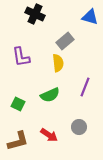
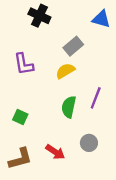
yellow semicircle: (58, 63) -> (65, 71), turned -114
green semicircle: (50, 95) -> (69, 107), moved, turned 126

